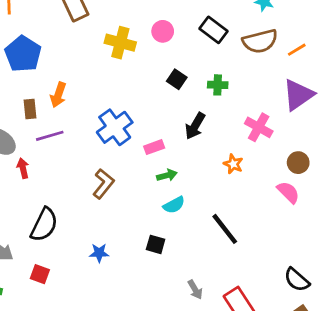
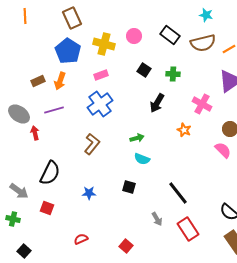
blue pentagon: (23, 54) -> (68, 51), moved
brown rectangle: (30, 109) -> (38, 81), moved, turned 72
pink rectangle: (154, 147) -> (101, 75), moved
cyan semicircle: (174, 205) -> (142, 159), turned 49
black line: (225, 229) -> (178, 193), moved

